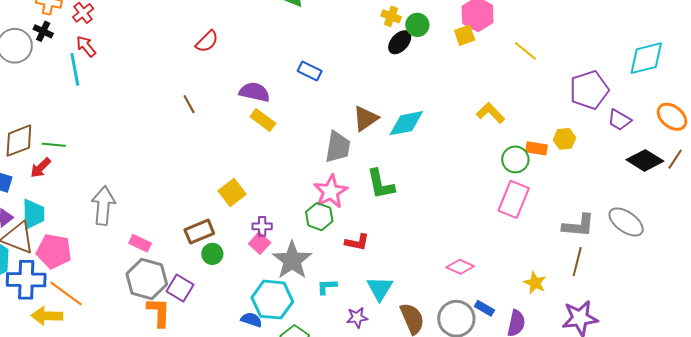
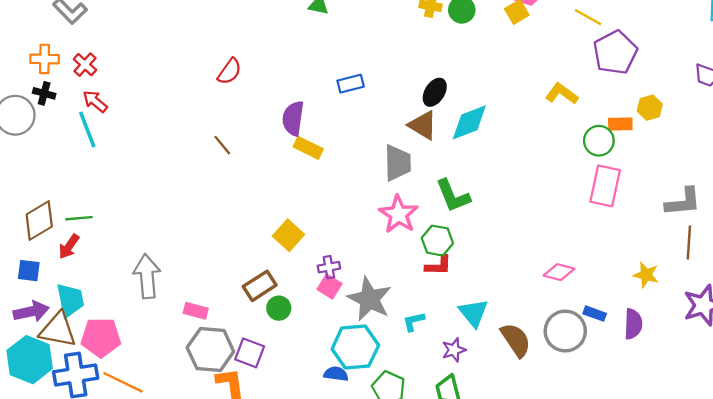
black ellipse: (400, 42) -> (435, 92), moved
blue rectangle: (310, 71) -> (351, 84), turned -30
purple pentagon: (589, 90) -> (615, 52), moved
purple semicircle: (254, 92) -> (293, 118), turned -84
brown triangle: (365, 118) -> (423, 125), turned -44
green hexagon: (319, 217) -> (437, 241), moved

